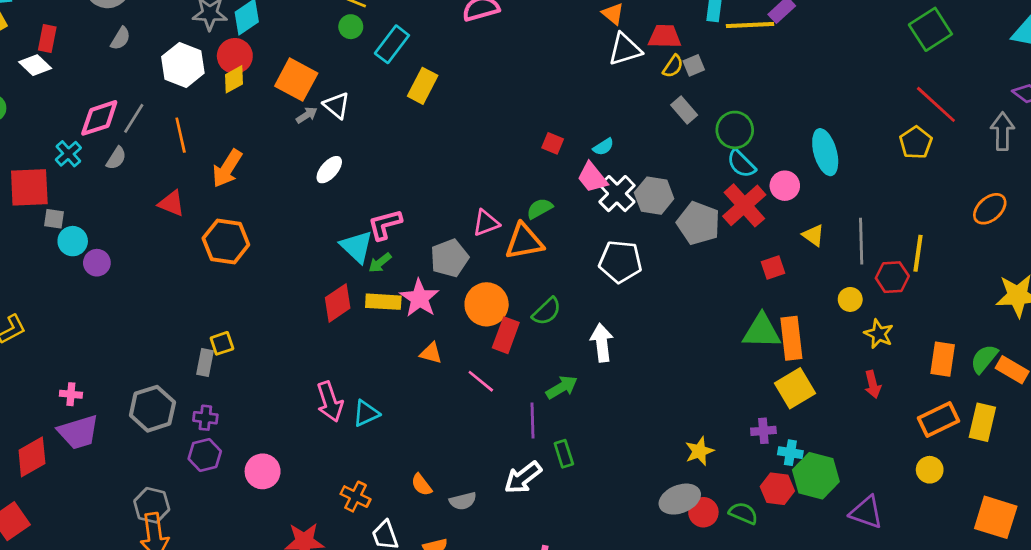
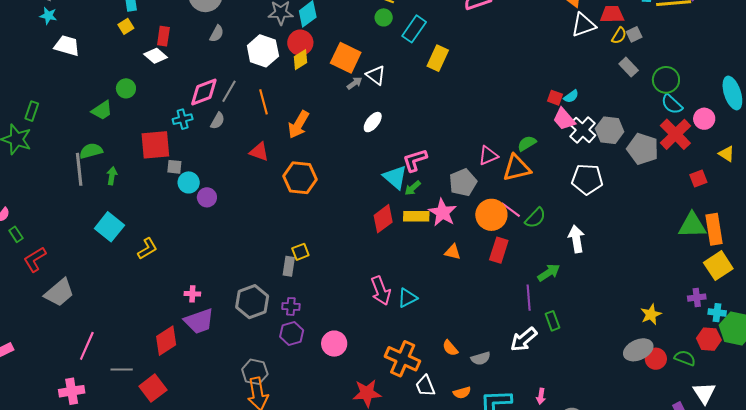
red square: (553, 143) -> (555, 98), moved
cyan cross: (68, 154) -> (183, 119), turned 30
red rectangle: (506, 335) -> (499, 250), moved
pink line: (481, 381) -> (511, 210), moved
orange cross: (356, 497) -> (403, 359), size x1.6

